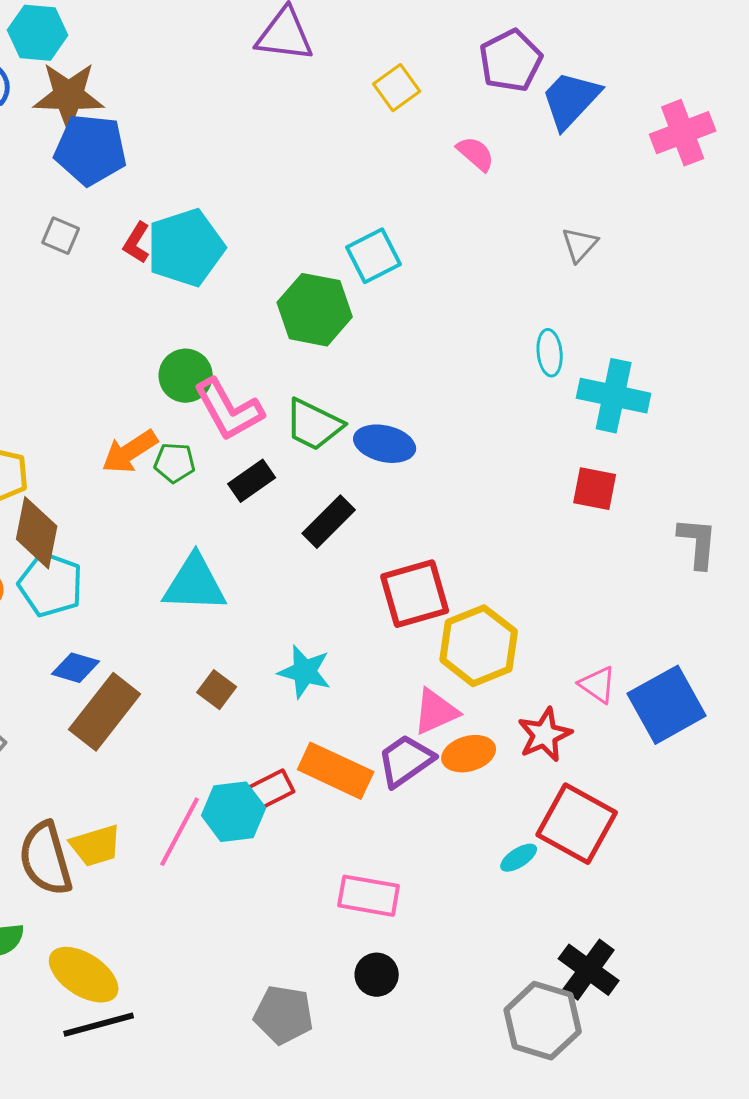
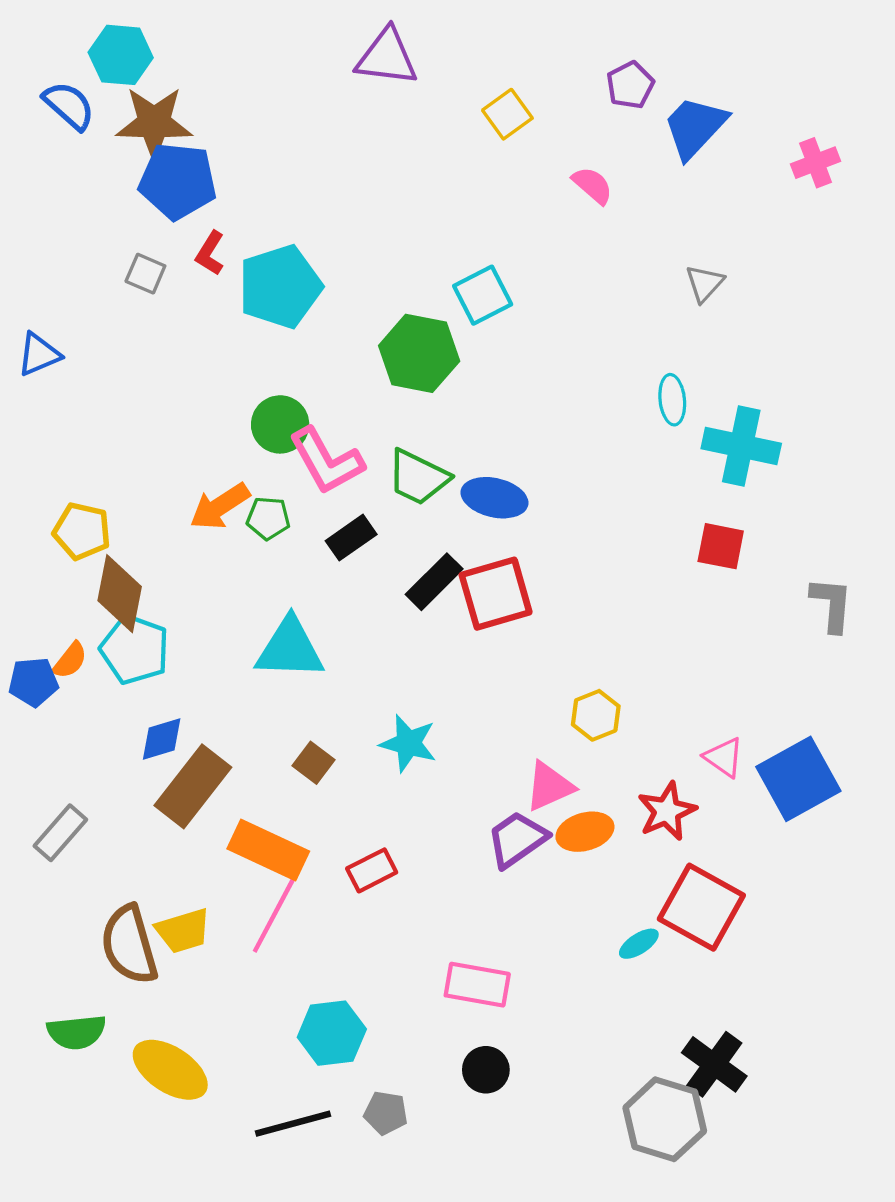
purple pentagon: (511, 61) -> (630, 85), size x0.7
pink cross: (683, 133) -> (816, 163), size x0.7
red L-shape: (137, 243) -> (210, 253), moved
red square: (415, 594) -> (496, 594), moved
yellow hexagon: (479, 646) -> (596, 715), size x0.6
blue diamond: (76, 668) -> (162, 739), turned -33
orange rectangle: (336, 771) -> (268, 850), moved
cyan hexagon: (234, 812) -> (332, 1033), moved
gray pentagon: (284, 1015) -> (386, 1113), size x0.7
black line: (99, 1025) -> (293, 1124), moved

